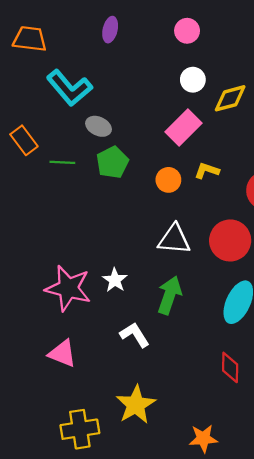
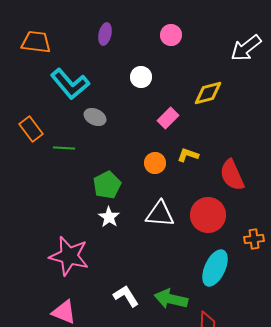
white circle: (193, 80) -> (141, 77), moved
pink rectangle: (184, 127) -> (168, 118), size x0.7
green pentagon: (112, 162) -> (107, 185), moved
white star: (115, 280) -> (109, 217), moved
green arrow: (170, 295) -> (171, 299), moved, turned -96

